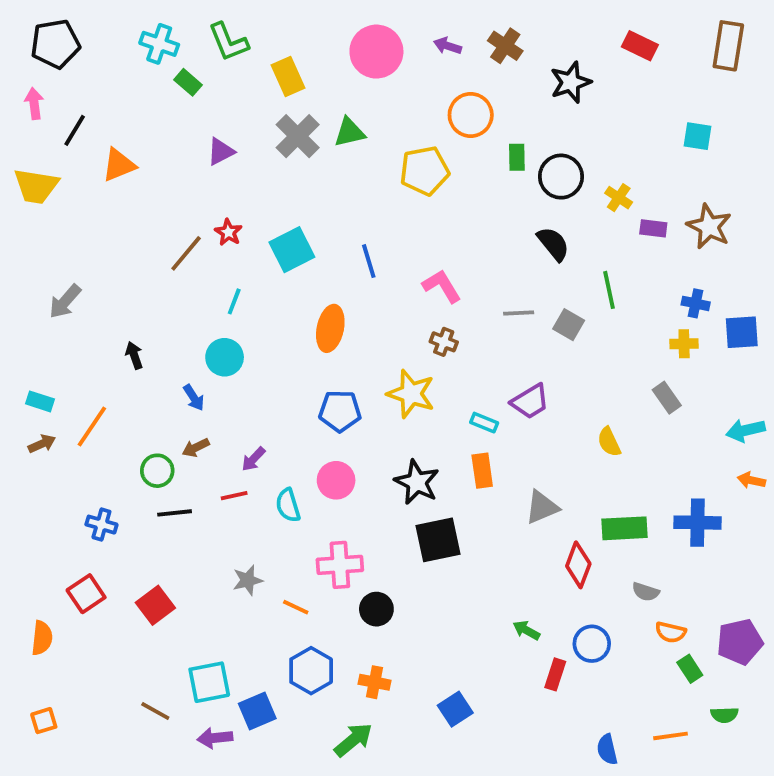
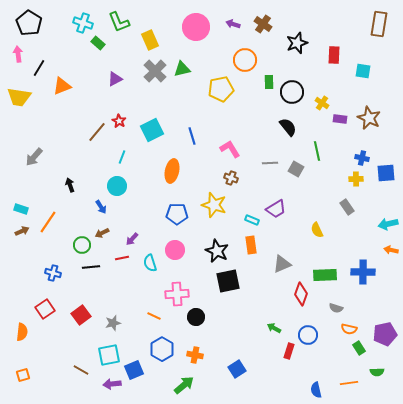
black pentagon: (55, 44) -> (29, 23), turned -30
red rectangle: (640, 46) -> (334, 55), moved, turned 66
gray star: (248, 580) -> (113, 323), moved

